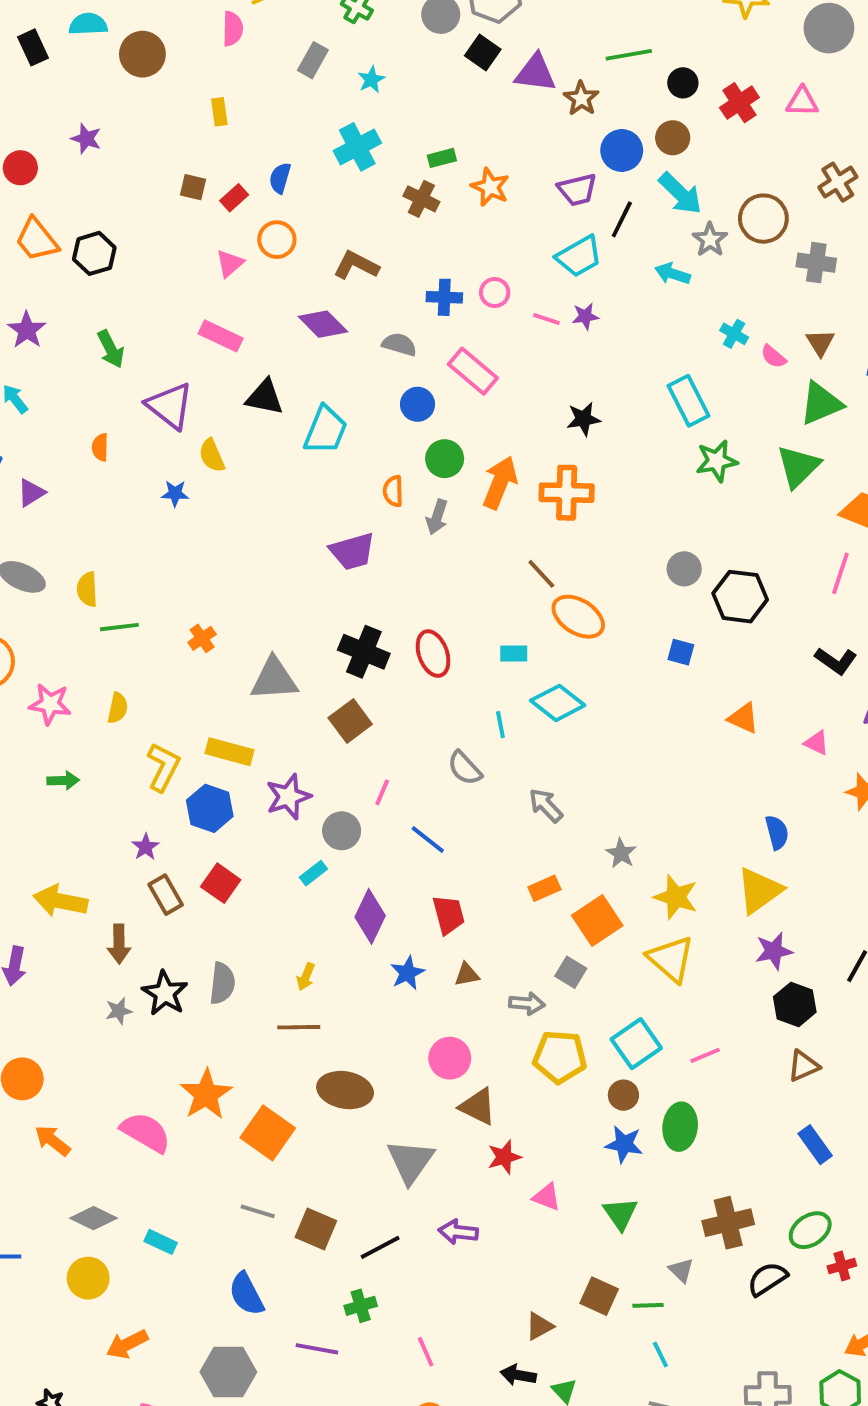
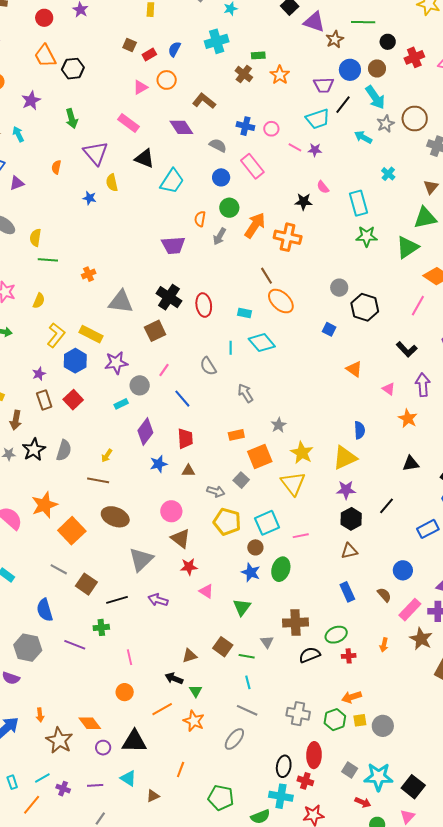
pink semicircle: (773, 357) -> (323, 187), moved

